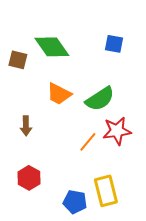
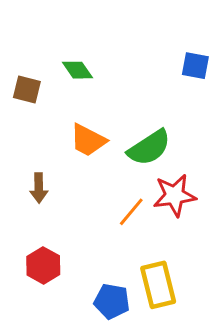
blue square: (114, 44) -> (195, 66), moved
green diamond: (52, 47) -> (78, 70), size x0.6

